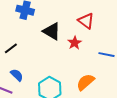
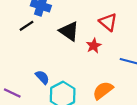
black line: (11, 48) -> (26, 26), moved
blue semicircle: (17, 75) -> (42, 77), moved

